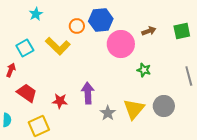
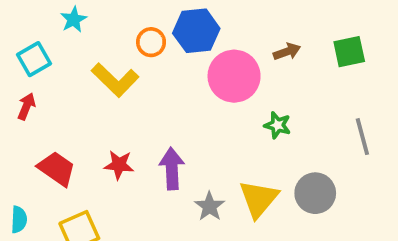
cyan square: (25, 48) -> (34, 59), moved
red arrow: (11, 70) -> (26, 106), moved
red star: (60, 101) -> (119, 165), moved

